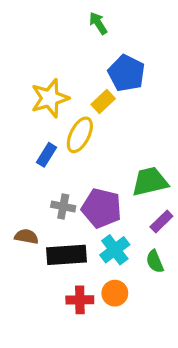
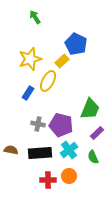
green arrow: (98, 23) -> (35, 17), moved
green trapezoid: (150, 181) -> (90, 109), turned 125
brown semicircle: (27, 236) -> (11, 150), moved

